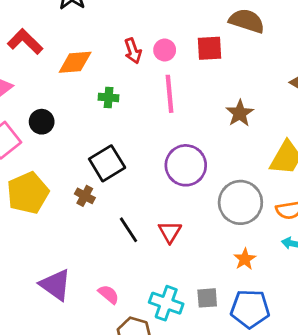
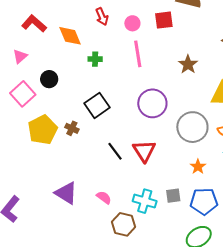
red arrow: (133, 51) -> (102, 17), moved
orange diamond: (75, 62) -> (70, 36), turned 75
brown cross: (85, 196) -> (72, 128), moved
red triangle: (170, 232) -> (144, 151), size x1.4

